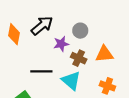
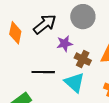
gray circle: (80, 31) -> (83, 17), moved, size x1.5

